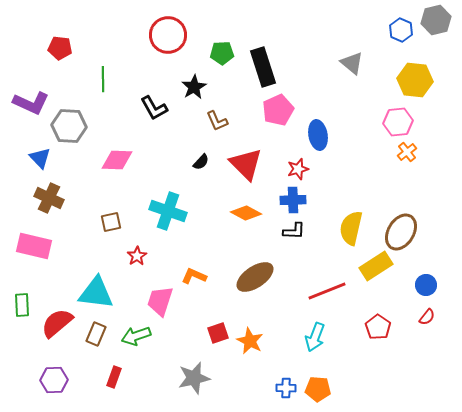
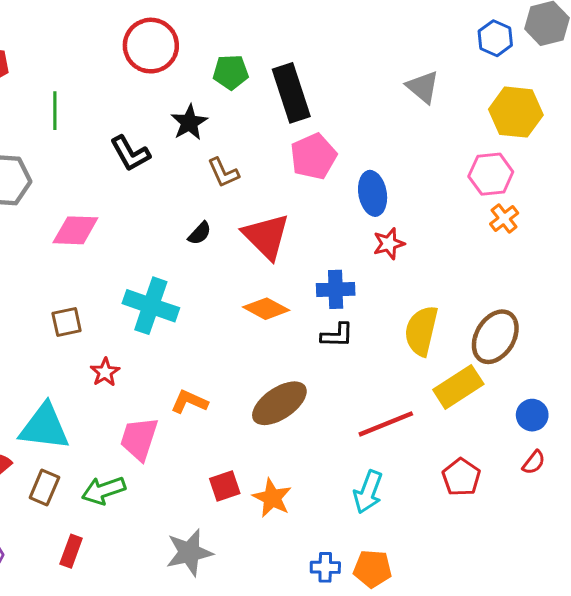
red star: (298, 169) -> (389, 244), moved

